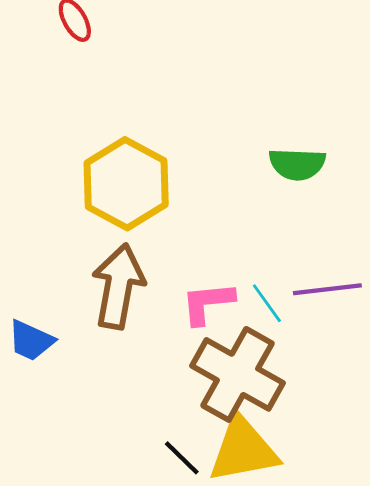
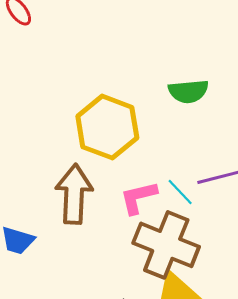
yellow hexagon: (126, 184) -> (107, 127), moved

